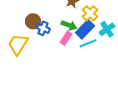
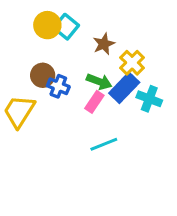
cyan cross: (107, 29) -> (149, 99), moved, turned -35
cyan line: (88, 43) -> (104, 144), moved

